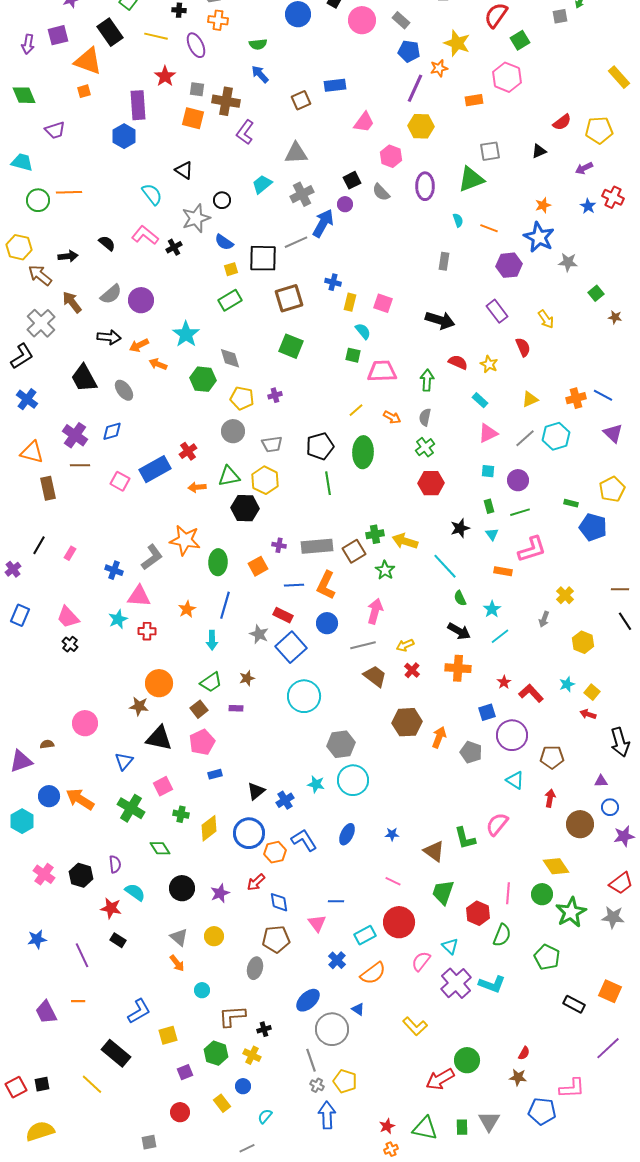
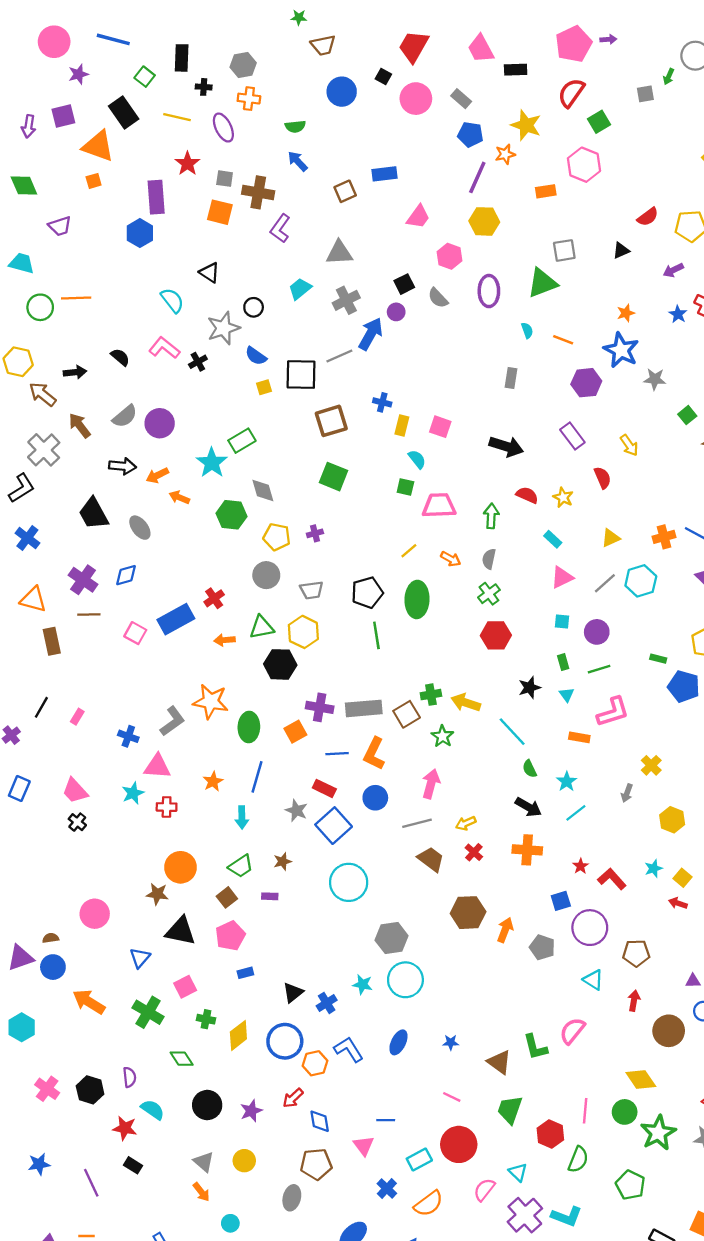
green rectangle: (230, 300) -> (242, 441), moved
purple cross: (279, 545) -> (320, 707), size x1.6
blue circle: (49, 796) -> (53, 967), moved

